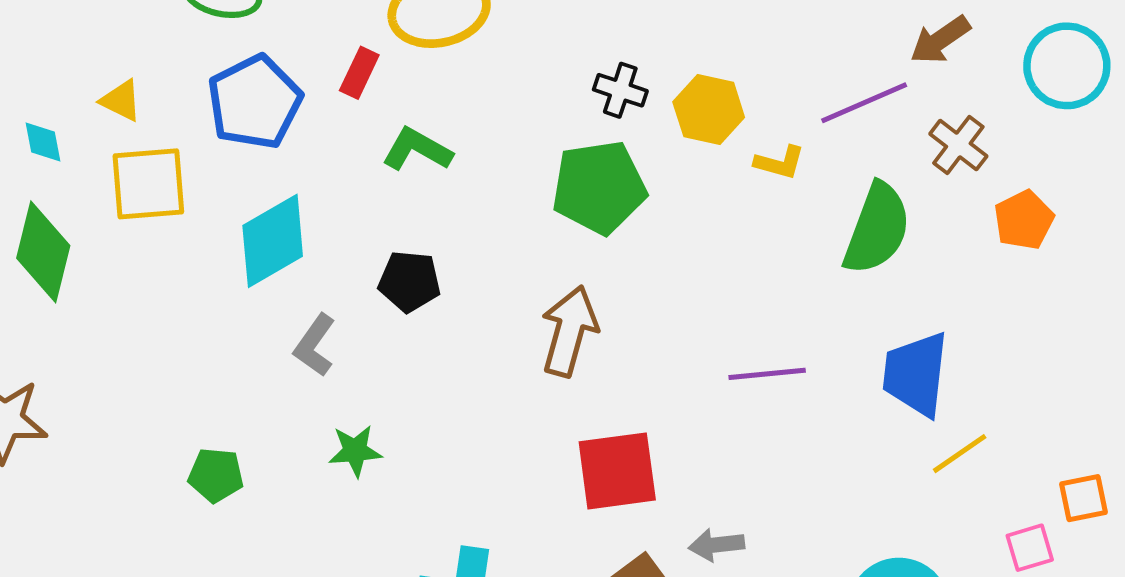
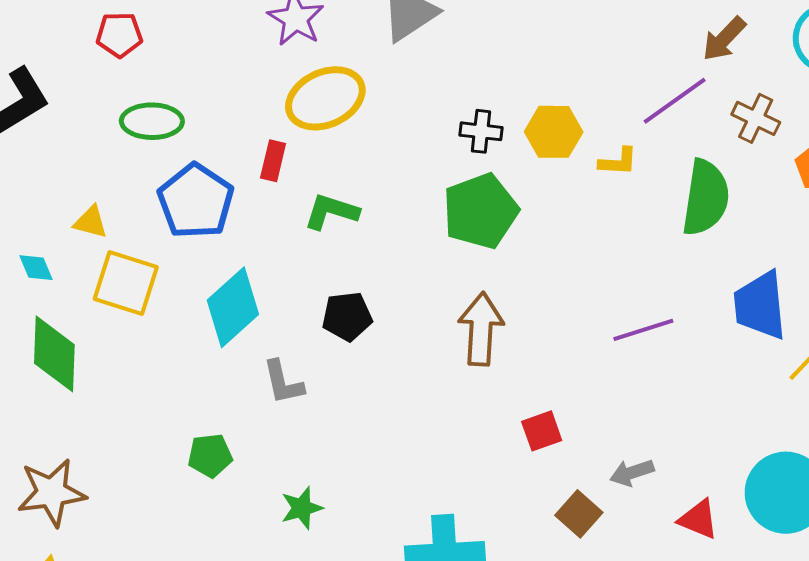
yellow square: (148, 184) -> (126, 283), turned 34
gray L-shape: (315, 345) -> (283, 382), turned -36
green star: (355, 451) -> (302, 508), moved
red square: (617, 471) -> (542, 431), size x0.6
green pentagon: (216, 475) -> (210, 455), moved

